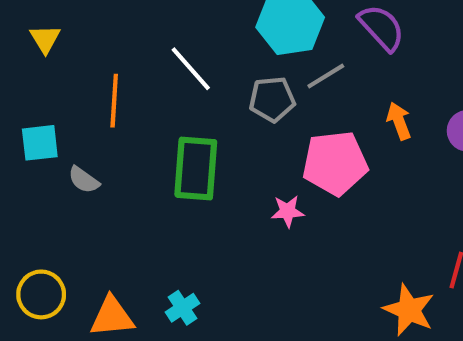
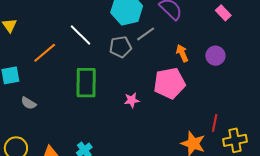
orange line: (114, 101) -> (45, 53), turned 50
pink pentagon: (335, 163) -> (169, 83), moved
gray semicircle: (84, 180) -> (29, 103), moved

